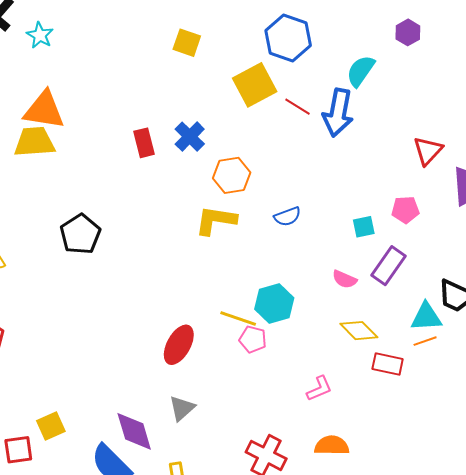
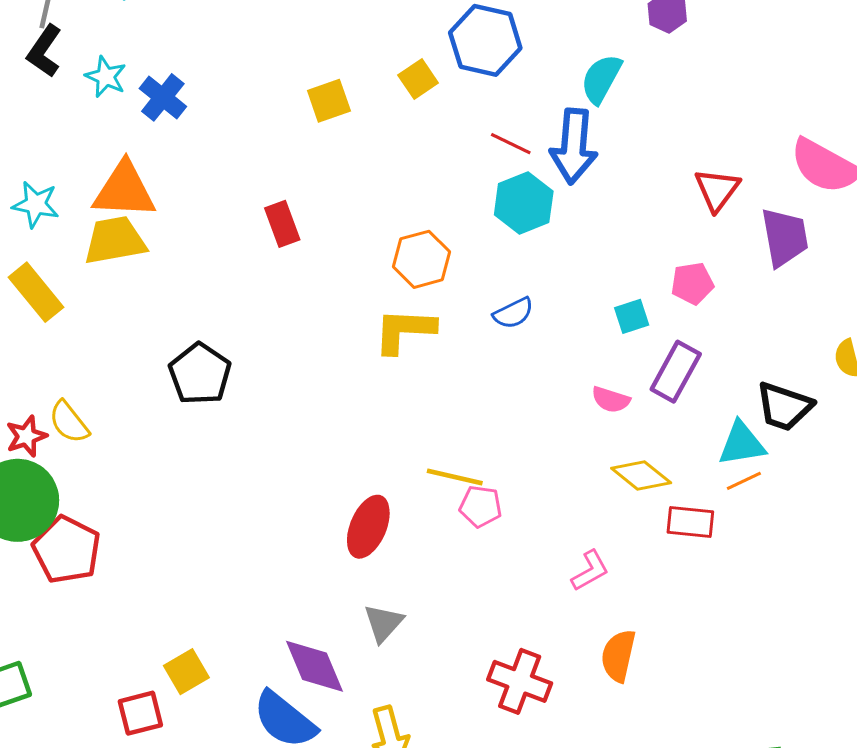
yellow square: (187, 43) -> (329, 101), moved, turned -32
yellow square: (255, 85) -> (418, 79), moved, size x0.6
blue cross: (190, 137) -> (163, 97), moved
cyan hexagon: (274, 304) -> (524, 203), moved
orange semicircle: (332, 446) -> (618, 656), turned -72

